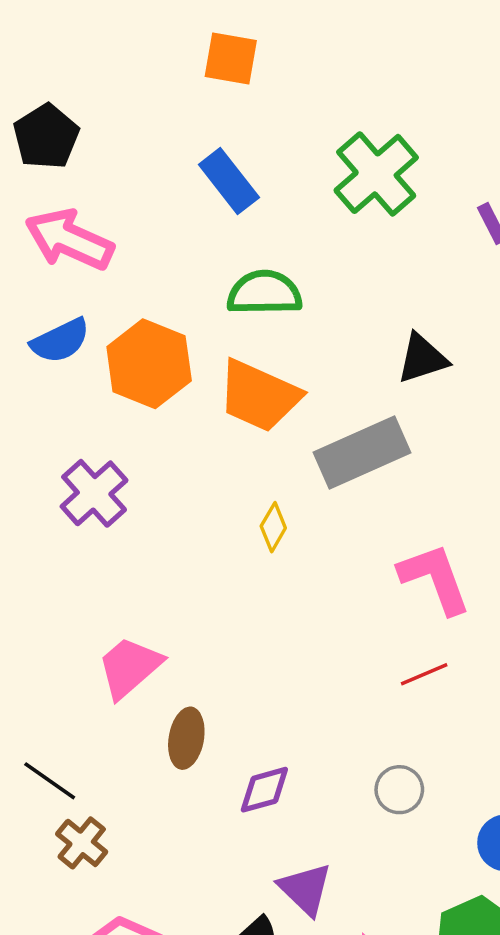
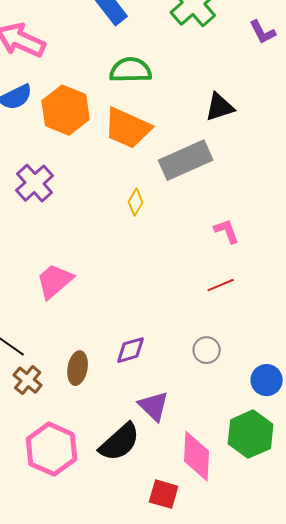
pink L-shape: (435, 578) -> (227, 231), size x0.6
brown ellipse: (186, 738) -> (78, 368), moved

